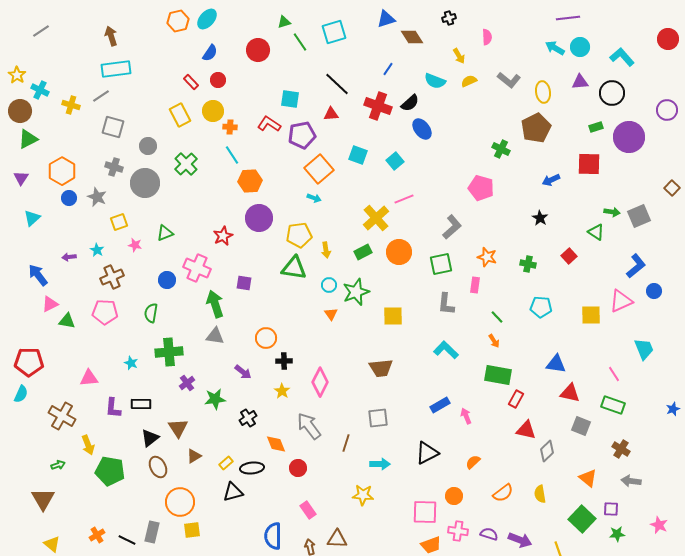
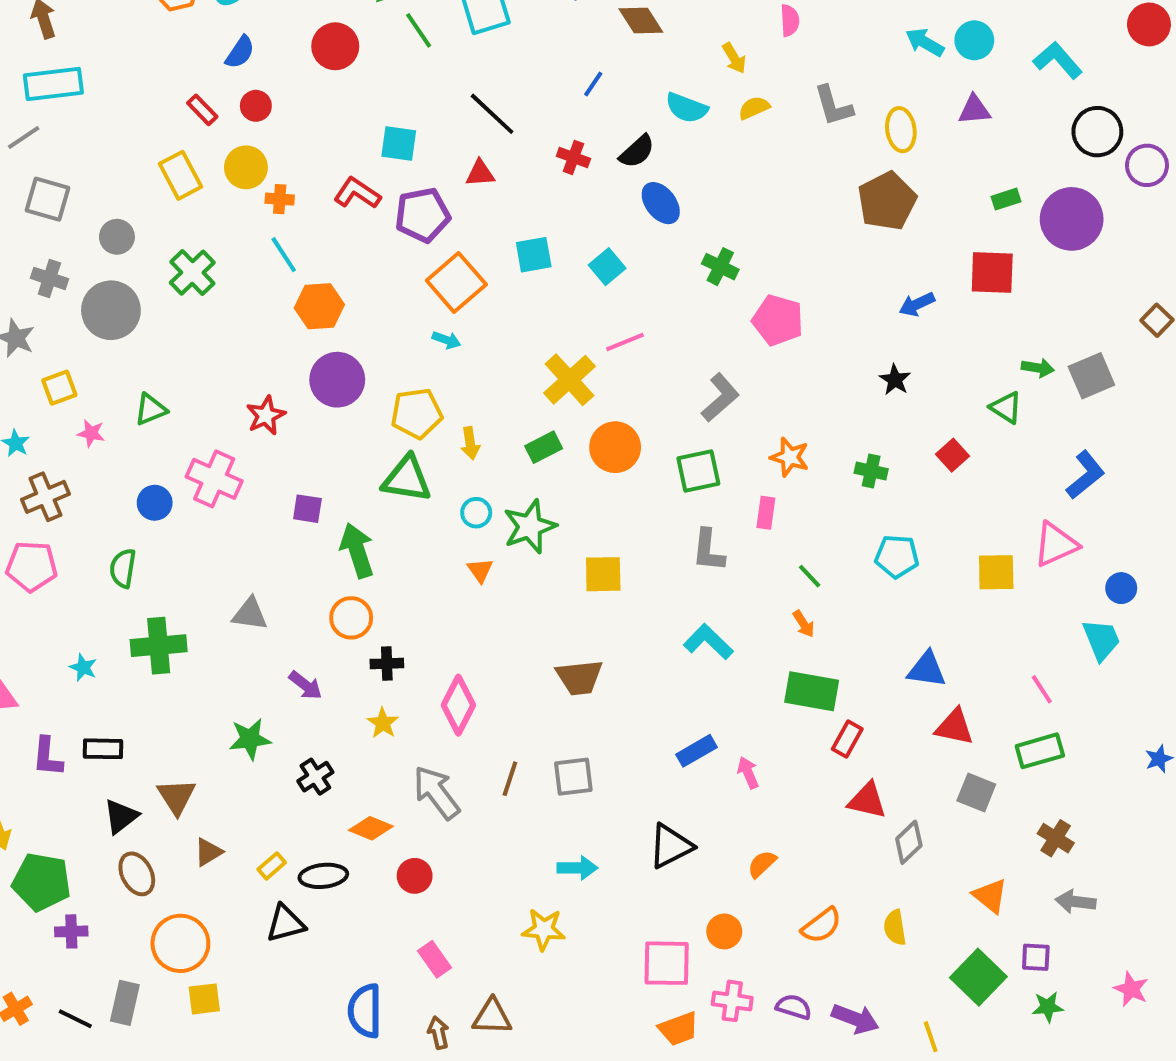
gray L-shape: (509, 80) -> (833, 106), turned 35
black circle: (612, 93) -> (1097, 132), moved
red cross: (378, 106) -> (573, 157), size x0.6
green cross: (501, 149) -> (720, 267), moved
cyan square: (358, 155) -> (534, 255), turned -30
blue circle: (654, 291) -> (1121, 588), moved
green arrow: (215, 304) -> (357, 550), moved
purple cross: (187, 383) -> (71, 931), moved, turned 35
green rectangle: (613, 405) -> (1040, 751), turned -35
brown line: (346, 443) -> (510, 779), moved
orange diamond: (276, 444) -> (371, 828), turned -45

